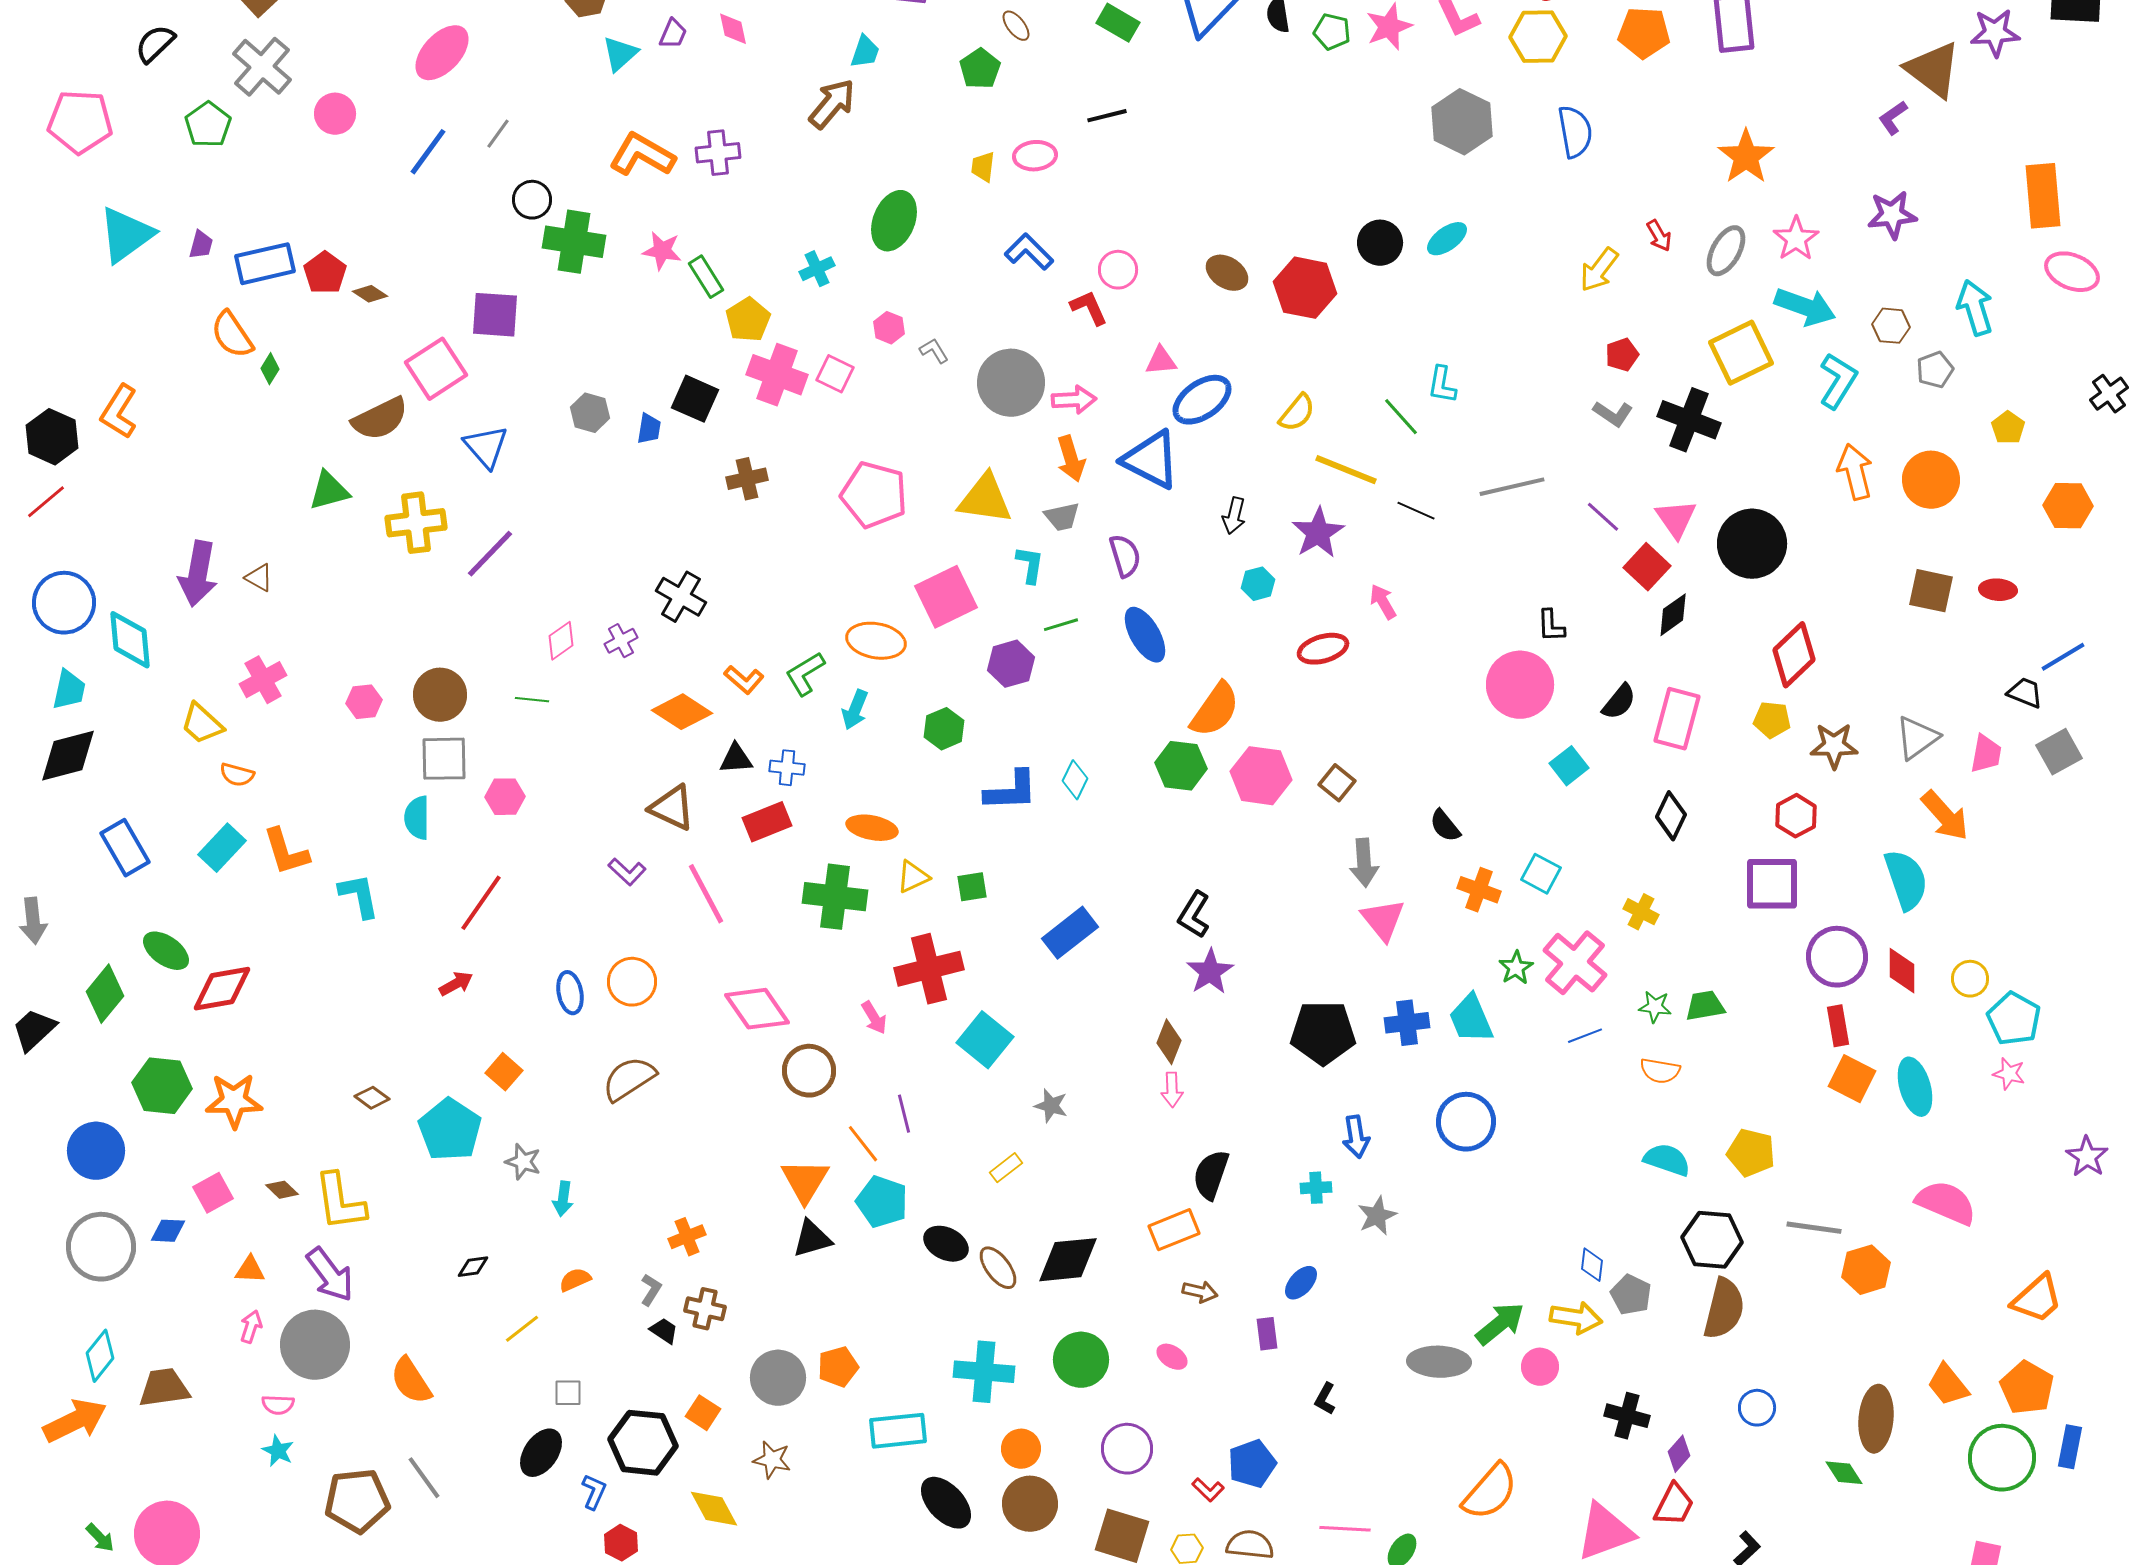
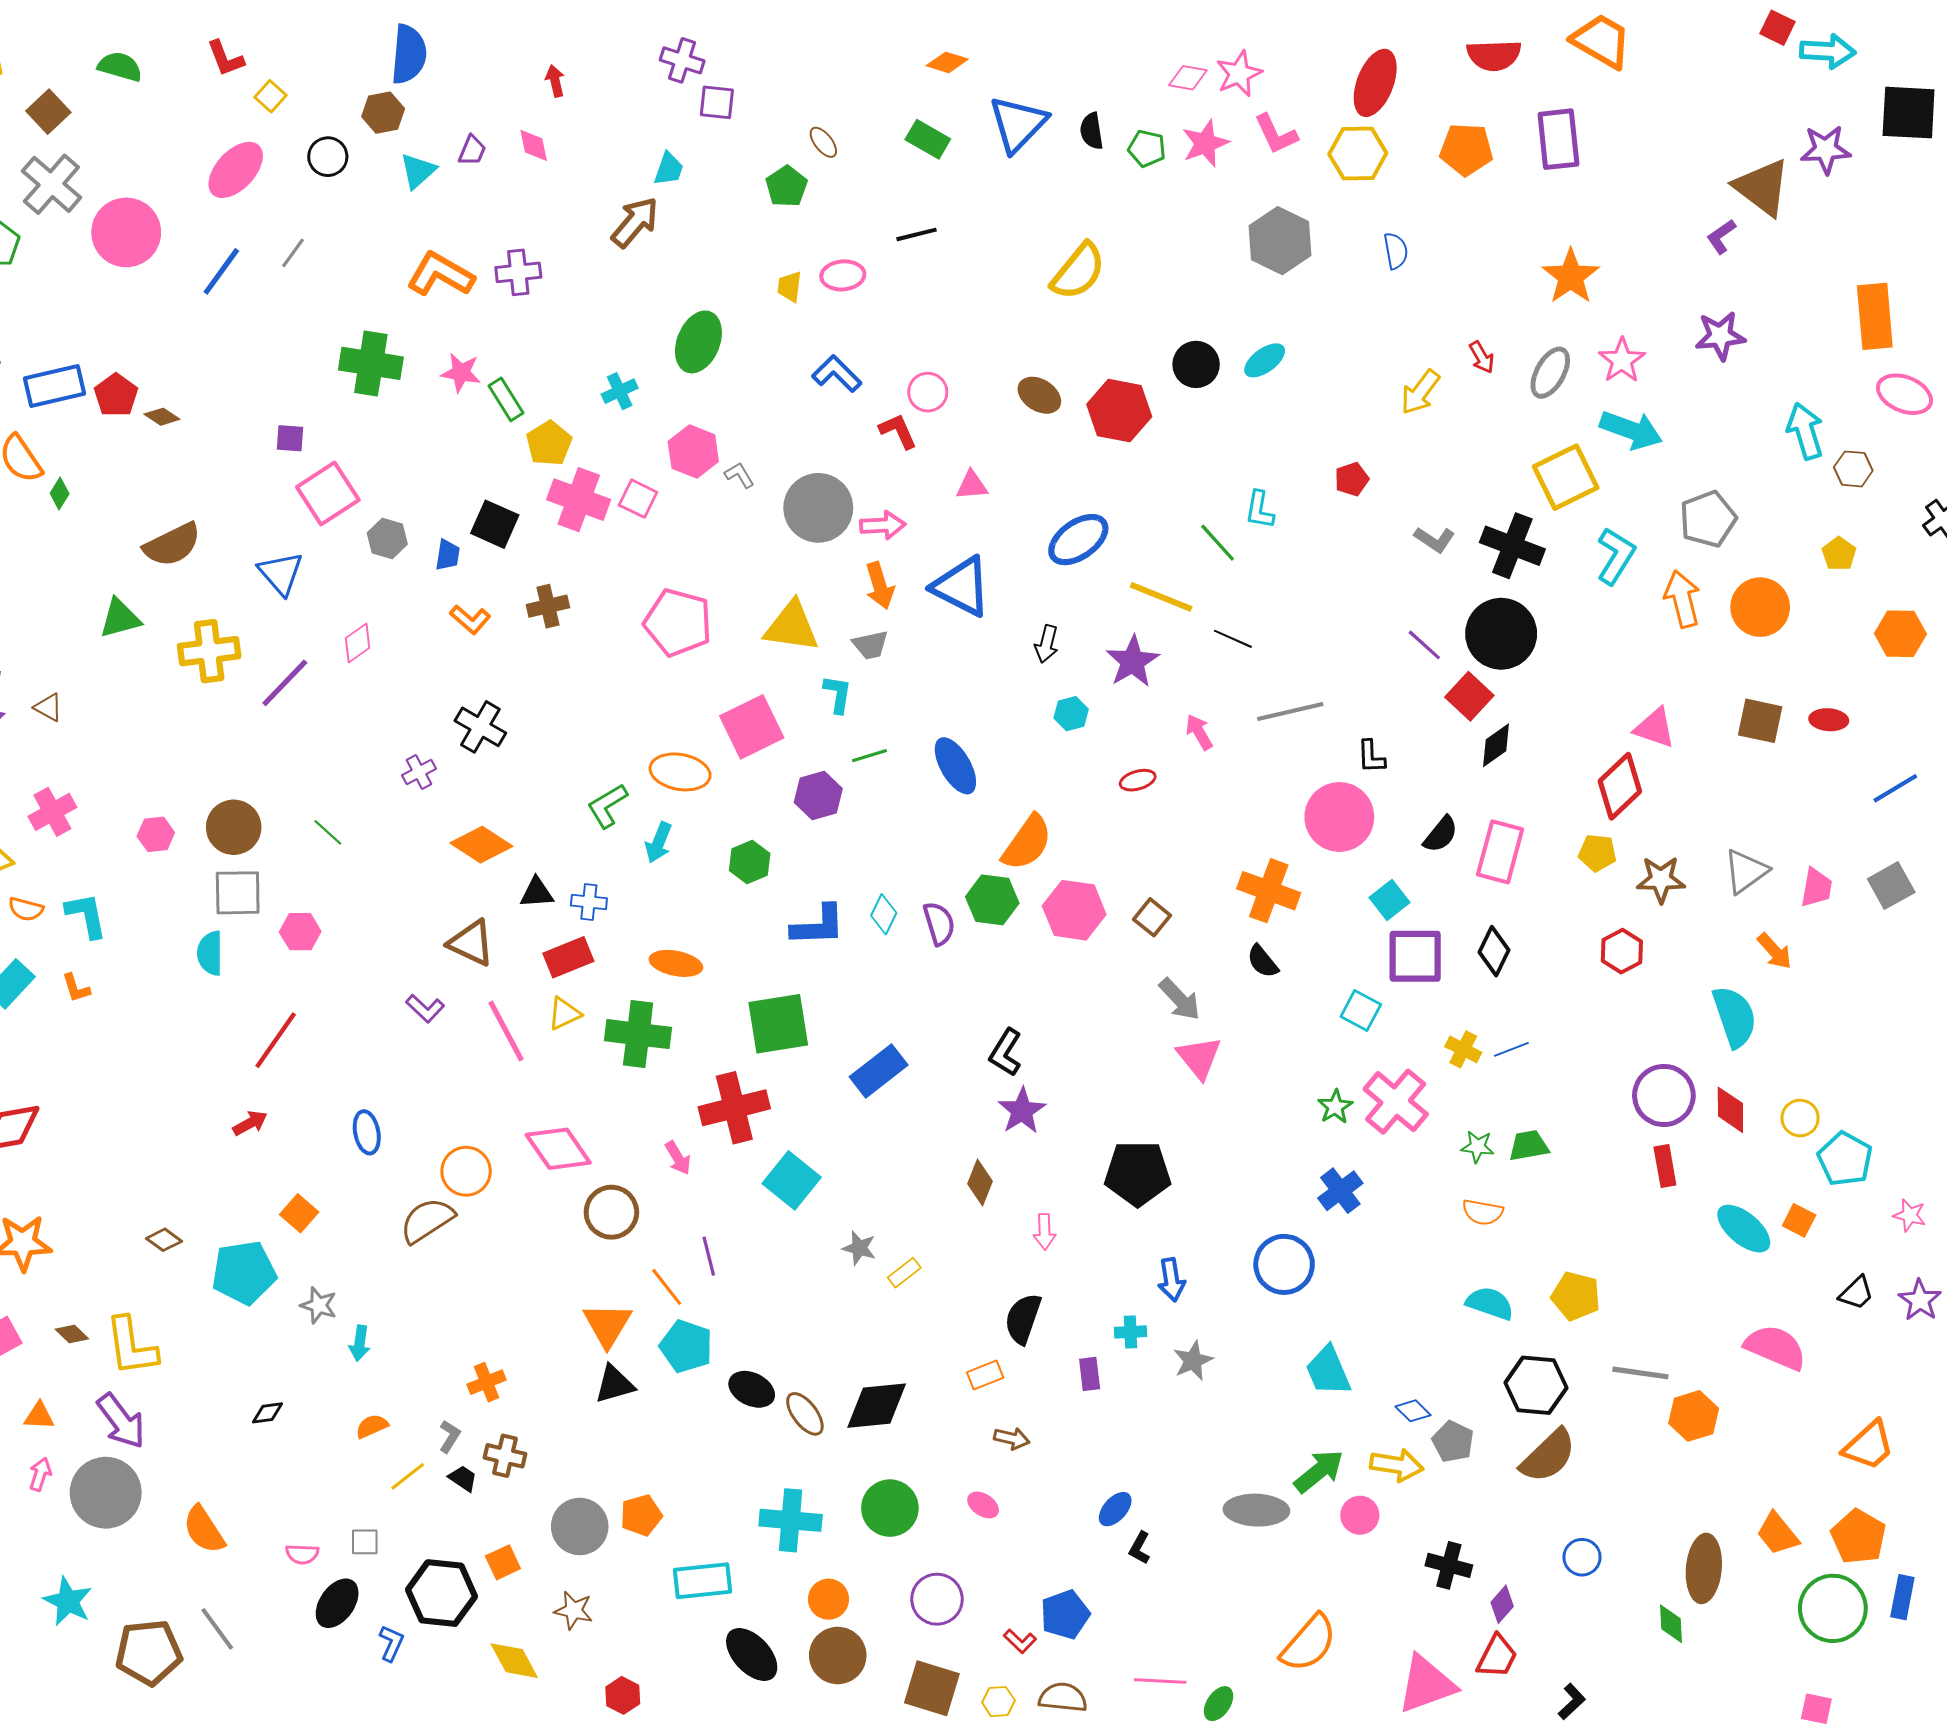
pink circle: (335, 114) -> (126, 232), size x1.6
blue semicircle: (1575, 132) -> (1396, 251), size x0.7
black circle: (532, 200) -> (328, 157), moved
purple square: (495, 315) -> (290, 438), size x0.6
brown hexagon: (1891, 326) -> (1853, 469), moved
pink hexagon: (889, 328) -> (693, 451), size x1.6
red pentagon: (1622, 355) -> (1352, 479), moved
pink square: (436, 369) -> (328, 493), moved
gray pentagon: (1935, 370) -> (1708, 519), moved, size x1.5
cyan L-shape: (1838, 381) -> (1616, 556), moved
blue ellipse: (1202, 400) -> (1078, 540), moved
yellow semicircle: (1297, 413) -> (1078, 271), moved, size x1.5
gray line: (1512, 487) -> (1290, 712), moved
pink triangle: (1676, 519) -> (1655, 728), moved, turned -36
black circle: (1752, 544) -> (1501, 634), moved
purple semicircle: (1125, 556) -> (939, 923), moved
pink diamond: (561, 641) -> (358, 643), moved
red ellipse: (1323, 649) -> (1138, 780), size x0.7
orange L-shape: (744, 680) -> (470, 619), moved
black trapezoid: (2025, 693) -> (1856, 1293), moved, turned 114
green line: (532, 700) -> (328, 832), turned 36
orange arrow: (1945, 816) -> (1774, 951), size x0.7
orange L-shape: (286, 852) -> (76, 988), size x0.6
gray arrow: (1364, 863) -> (1180, 999), turned -39
yellow triangle: (913, 877) -> (564, 1014), moved
purple square: (1772, 884) -> (1415, 956), moved
green square: (972, 887) -> (778, 1024), size x2.0
orange cross: (1479, 890) -> (1269, 891), moved, size x1.4
cyan L-shape: (359, 896) -> (86, 915), moved
orange circle: (632, 982) -> (466, 1171), moved
cyan trapezoid: (1471, 1019) -> (1328, 1371), moved
blue cross: (1407, 1023) -> (1340, 1191), moved, turned -30
blue line: (1585, 1036) -> (1511, 1049), moved
pink star: (2009, 1074) -> (1910, 1215), moved
orange square: (1852, 1079) -> (1799, 1220), moved, size x0.7
cyan ellipse: (1915, 1087) -> (1744, 1229), turned -34
pink arrow: (1172, 1090) -> (1045, 1232), moved
cyan pentagon: (450, 1130) -> (244, 1273), turned 30
yellow rectangle: (1006, 1168) -> (904, 1273), moved
orange rectangle: (1174, 1230) -> (985, 1375), size x0.7
blue diamond: (1592, 1265) -> (1413, 1411), turned -52
blue ellipse: (1301, 1283) -> (1115, 1509), moved
brown semicircle: (1724, 1309) -> (1548, 1456), turned 32
yellow line: (522, 1329) -> (408, 1476), moved
purple rectangle: (1267, 1334) -> (1090, 1374), moved
pink semicircle: (278, 1405) -> (302, 1554), moved
orange square: (703, 1413) -> (503, 1562), turned 32
cyan star: (278, 1451) -> (68, 1601), size x1.5
green diamond: (1844, 1473) -> (1671, 1624), turned 30
red hexagon: (621, 1543) -> (623, 1695), moved

